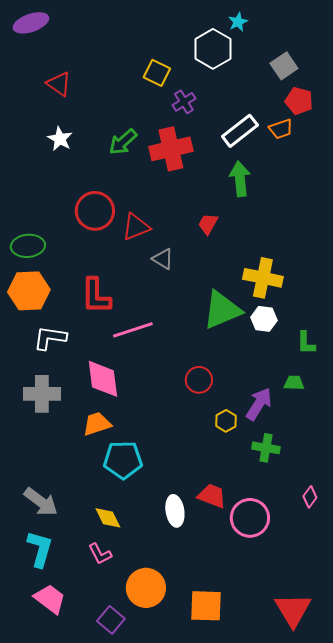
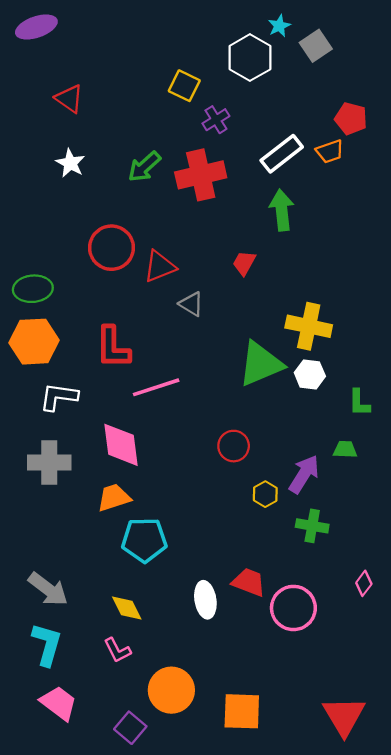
gray square: (284, 66) -> (316, 46), moved

